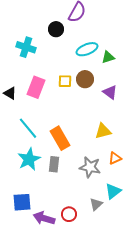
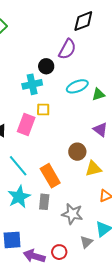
cyan cross: (26, 47) -> (32, 84), moved, turned -30
brown circle: (85, 79) -> (77, 152), moved
yellow square: (65, 81) -> (43, 109), moved
gray star: (90, 167) -> (72, 214), moved

